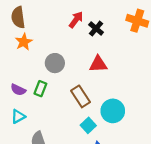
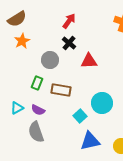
brown semicircle: (18, 17) -> (17, 19), turned -114
black cross: (96, 29) -> (69, 43), moved
purple semicircle: (18, 90) -> (38, 110), moved
brown rectangle: (80, 96) -> (61, 90), moved, turned -48

